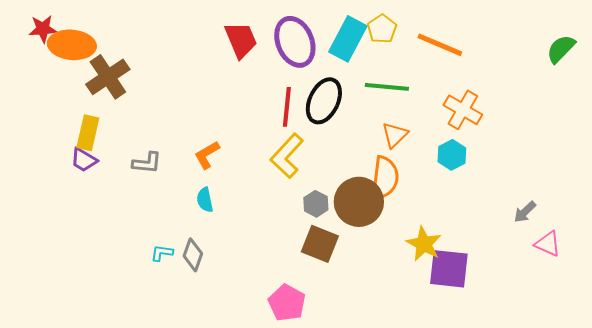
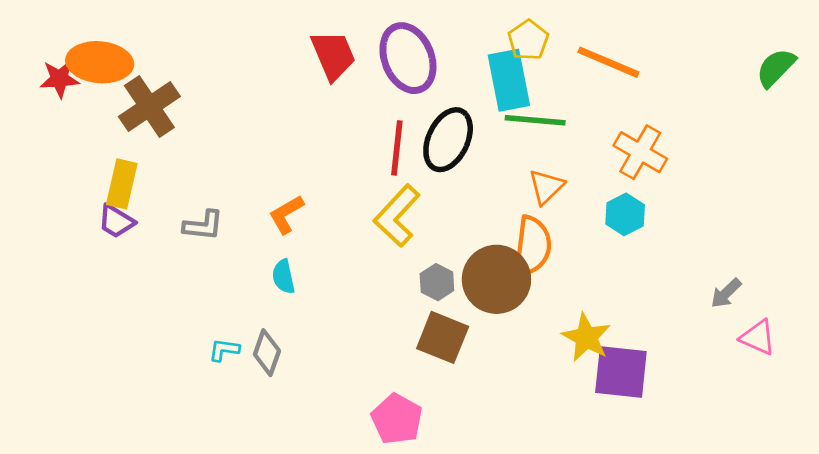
red star: (43, 29) -> (59, 79), moved
cyan rectangle: (348, 39) -> (509, 80), moved, turned -39

